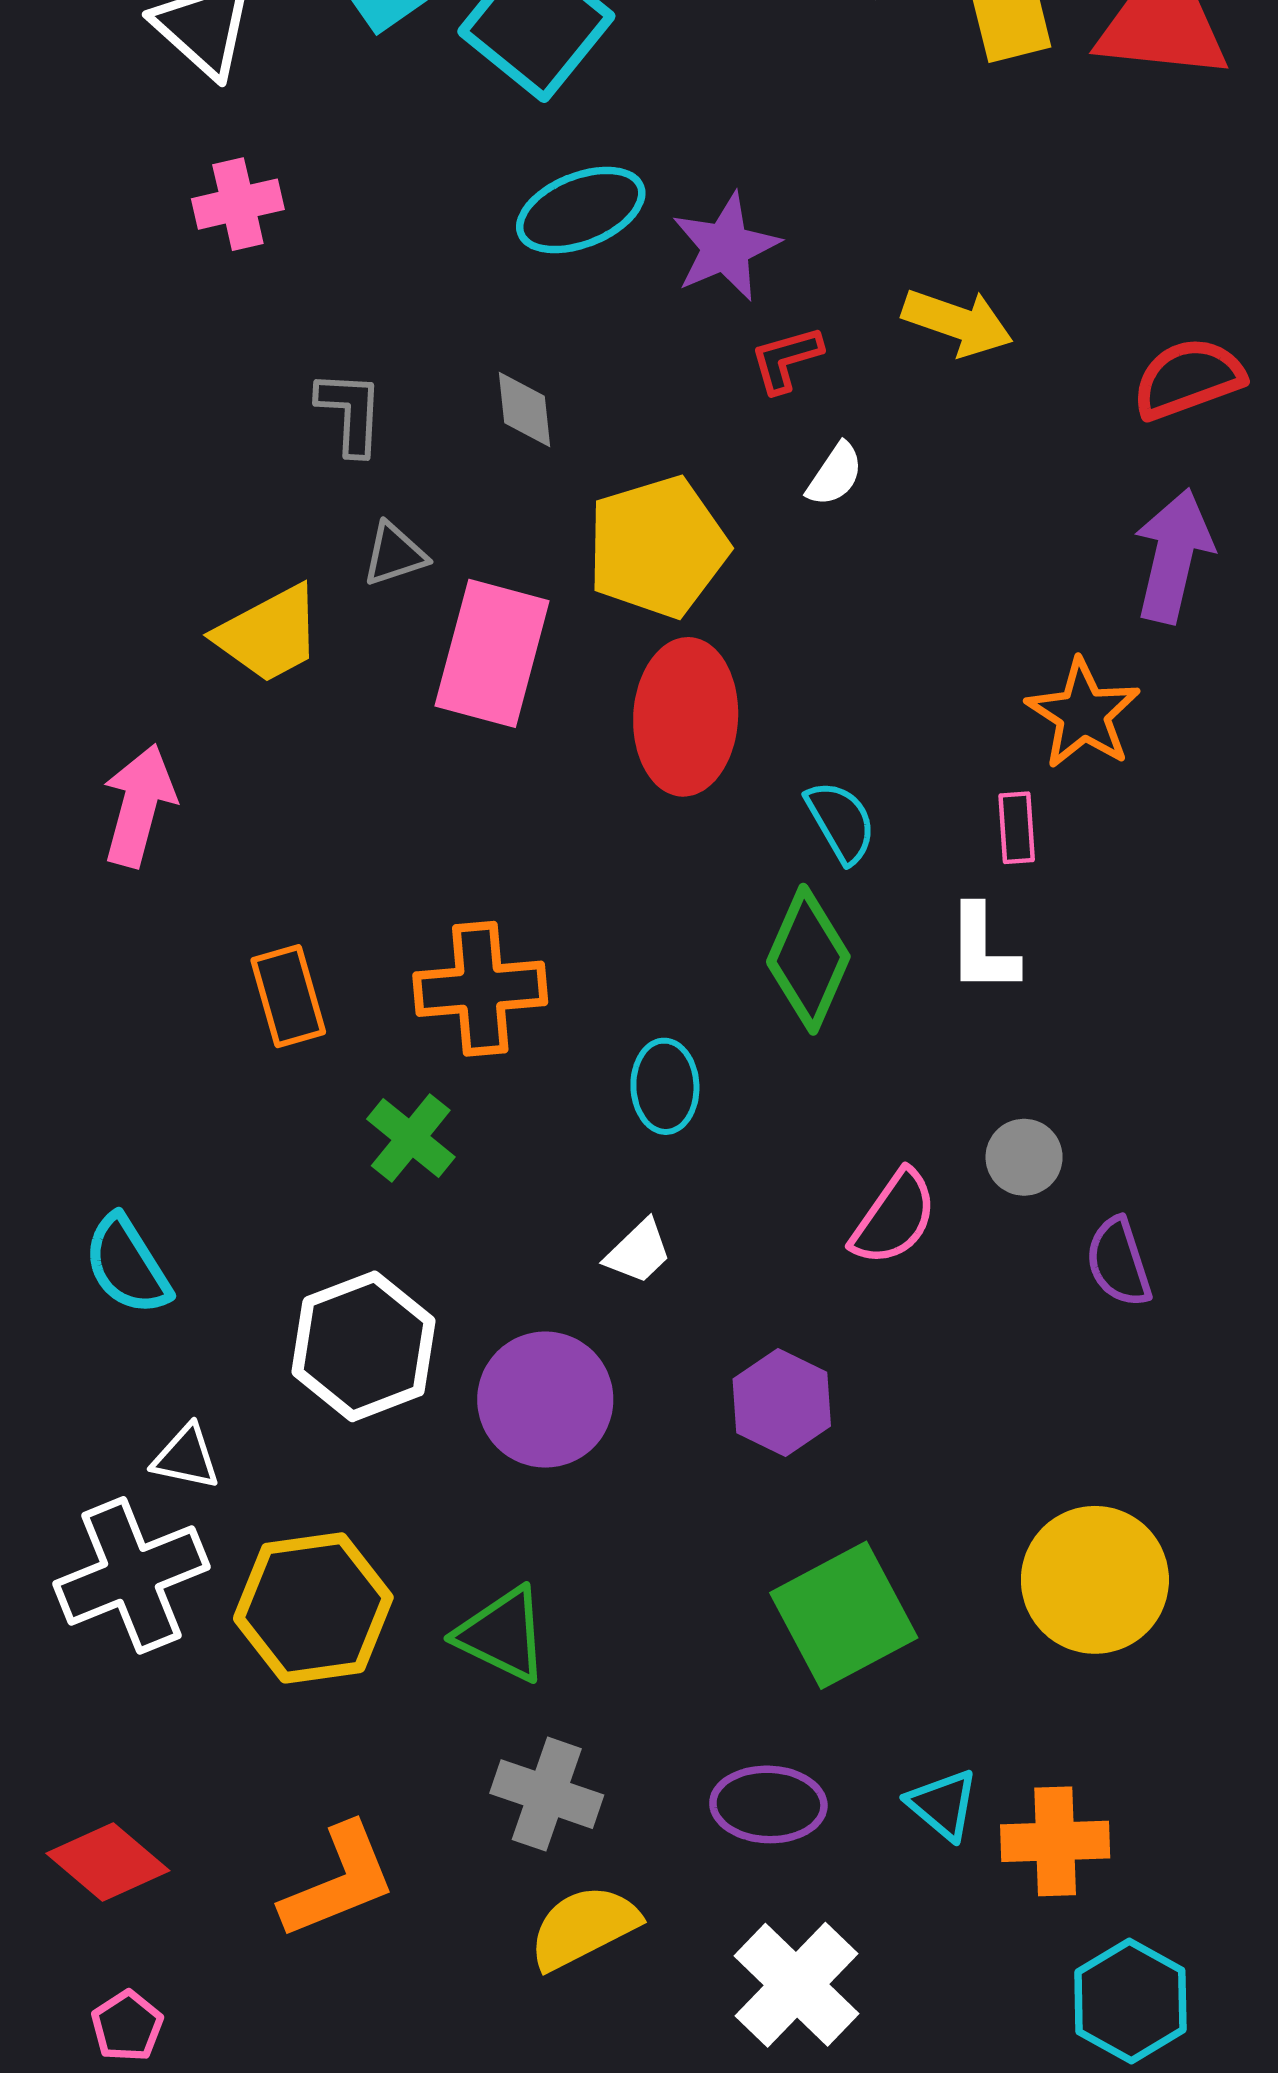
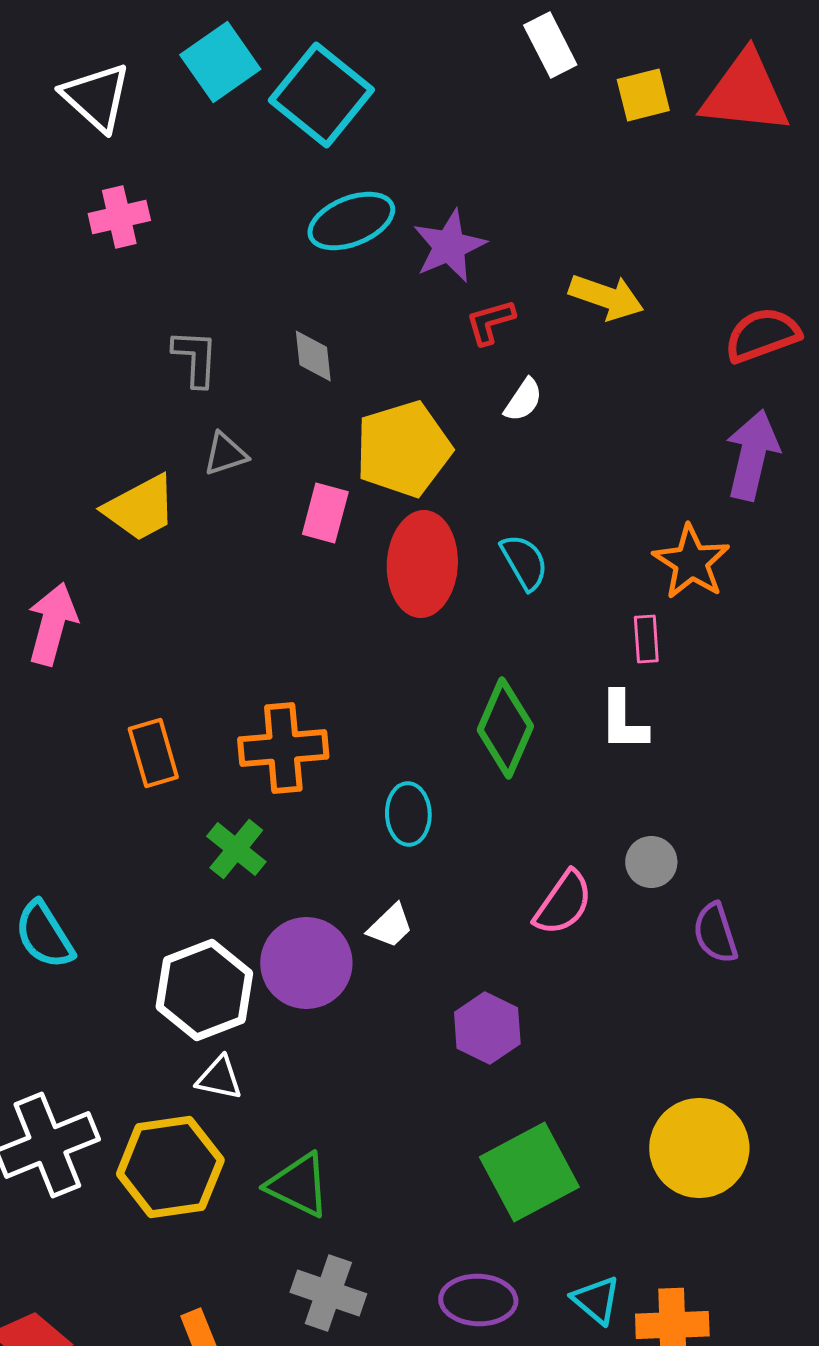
pink rectangle: (492, 653) -> (325, 513), moved, size x0.6
cyan semicircle: (841, 822) -> (524, 562), moved
purple circle: (545, 1400) -> (306, 963), moved
white triangle: (186, 1457) -> (219, 1078), moved

